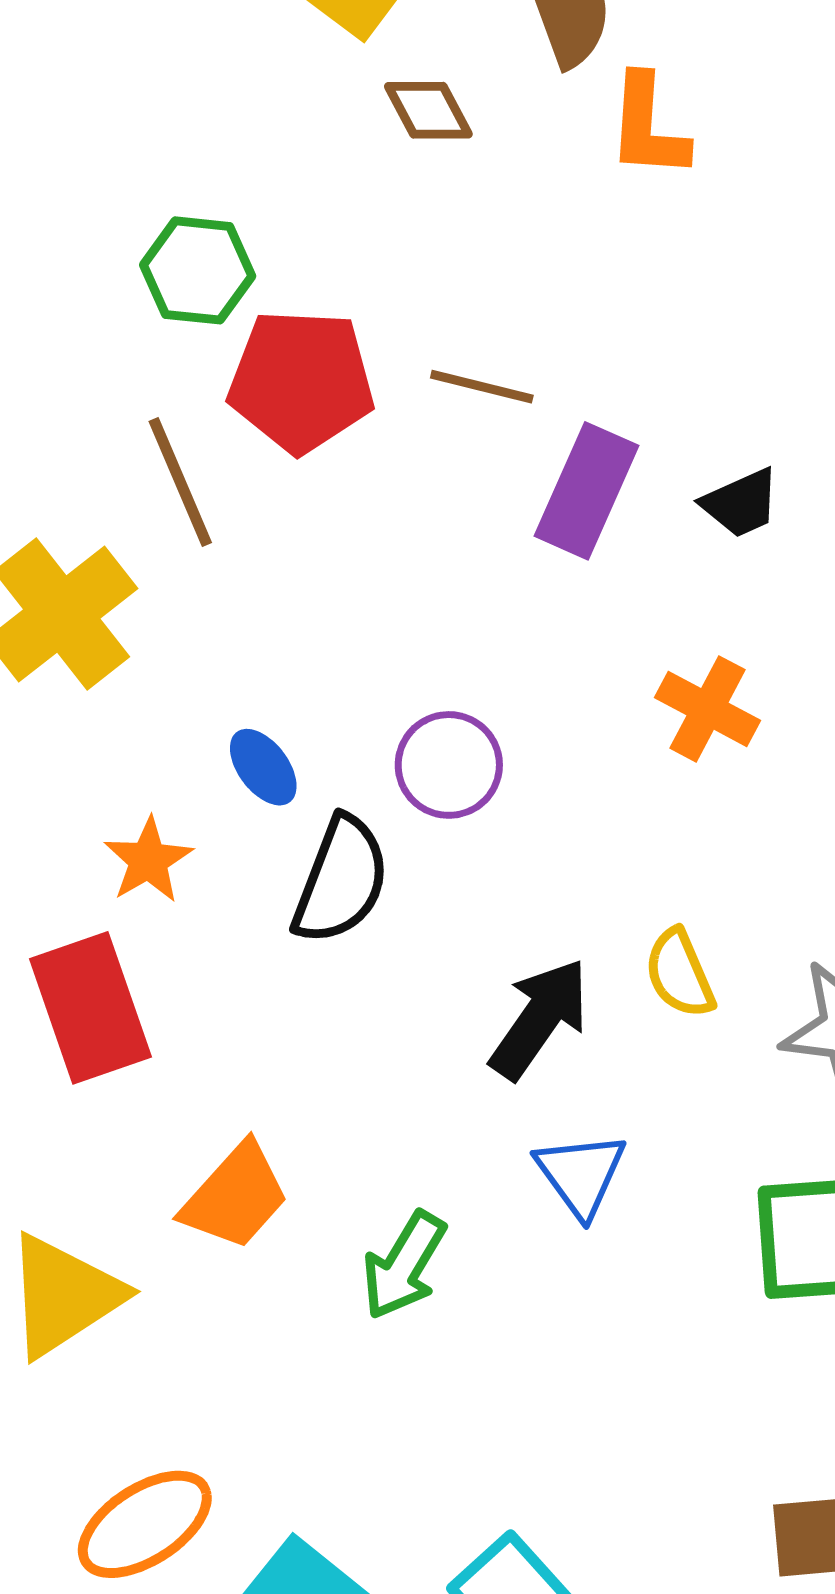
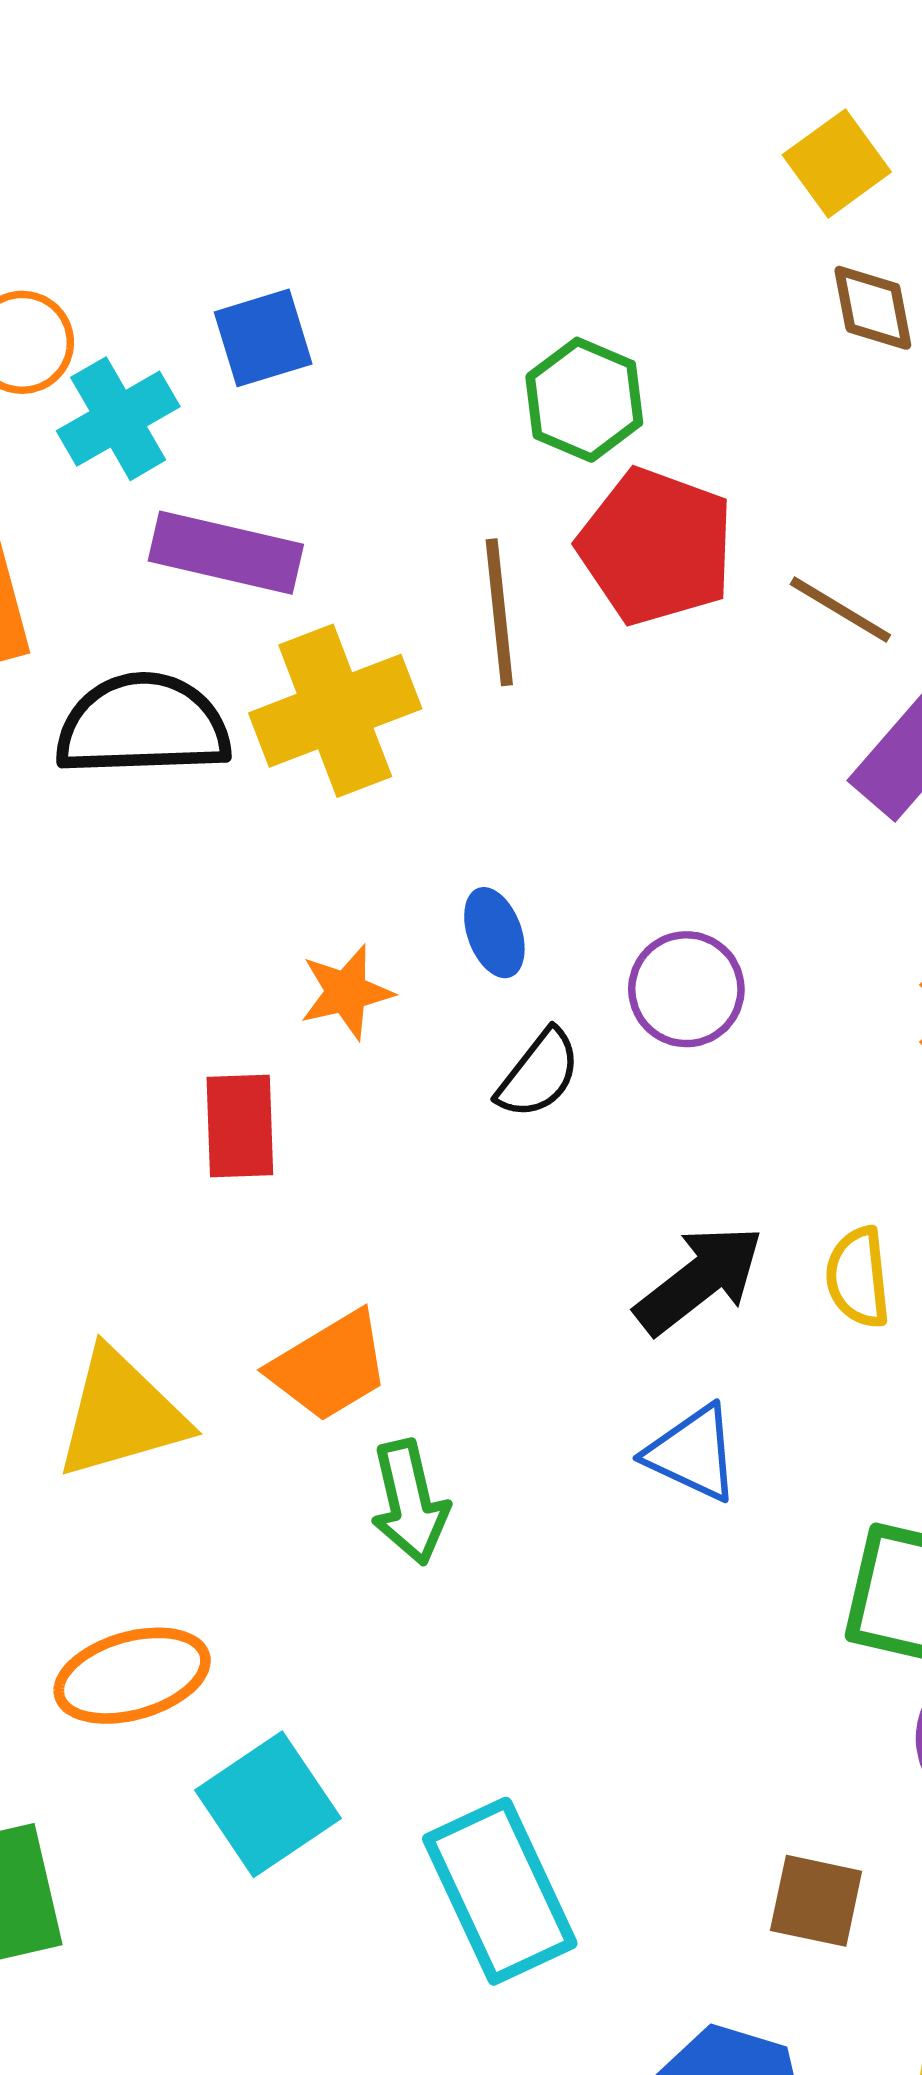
black semicircle: (341, 880) -> (539, 1074), size x0.7
red rectangle: (90, 1008) -> (240, 1126), size x0.7
blue triangle: (581, 1174) -> (693, 1453), turned -46
green arrow: (404, 1265) -> (410, 1502), moved, turned -61

